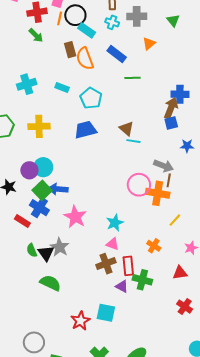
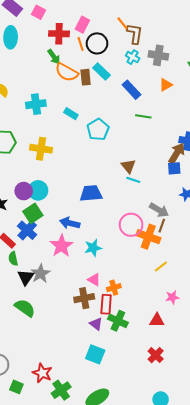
orange line: (60, 18) -> (81, 44), turned -40
cyan rectangle: (87, 30) -> (102, 71), moved
orange semicircle: (85, 59) -> (67, 72), moved, turned -50
blue trapezoid: (85, 130) -> (91, 193), moved
blue arrow: (58, 189) -> (70, 223), moved
cyan star: (115, 223) -> (93, 248), moved
orange cross: (154, 246) -> (114, 288), moved, turned 32
green semicircle: (32, 250) -> (13, 259), moved
cyan square: (106, 313) -> (95, 354), moved
red star: (80, 321) -> (42, 373), moved, turned -30

